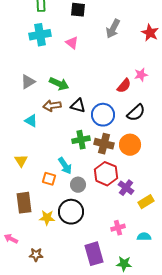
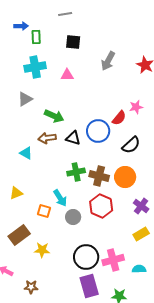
pink triangle: (72, 43) -> (67, 75), turned -40
gray triangle: (28, 82) -> (25, 99), moved
blue circle: (103, 115) -> (98, 131), moved
yellow triangle: (21, 161) -> (16, 193), turned 40
purple cross: (126, 188) -> (141, 206), moved
brown rectangle: (24, 203) -> (19, 235), turned 60
black circle: (71, 212) -> (86, 257), moved
pink cross: (118, 228) -> (113, 260), size x1.5

